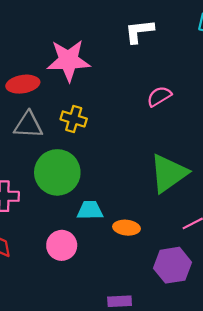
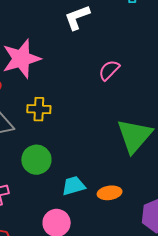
green circle: (57, 172) -> (36, 160), size x0.7

